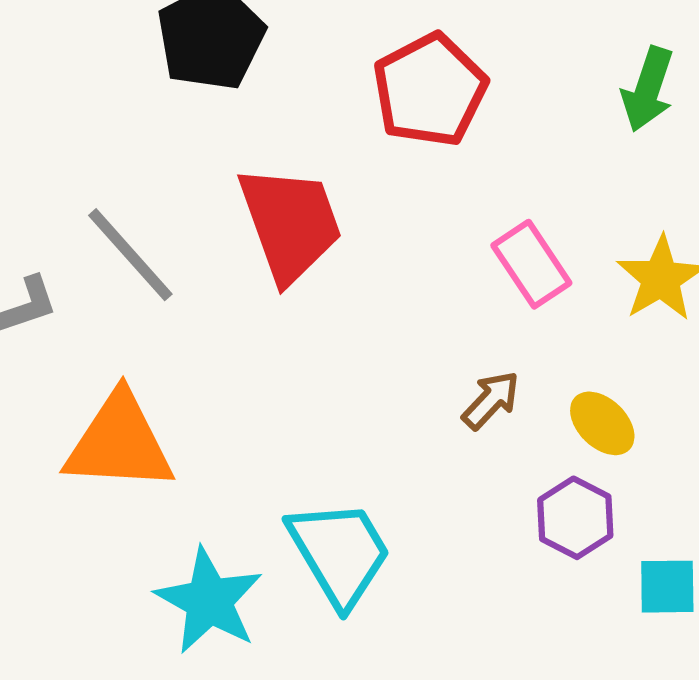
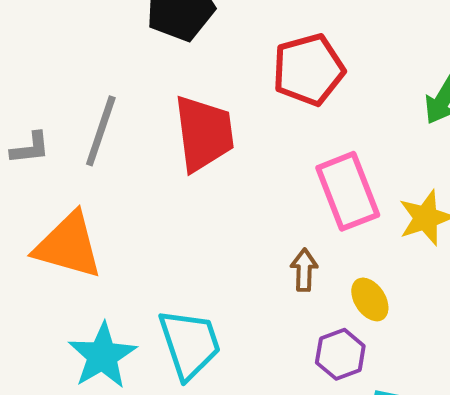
gray line: (130, 255) -> (101, 131), turned 48
pink rectangle: (531, 264) -> (348, 191), size x1.4
brown arrow: (491, 400) -> (304, 270), turned -54

